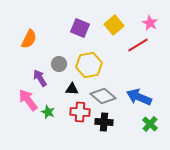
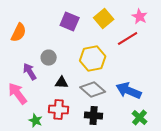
yellow hexagon: (89, 65) -> (93, 59), moved
green star: (48, 112) -> (36, 121), moved
red cross: (80, 112) -> (59, 110), moved

